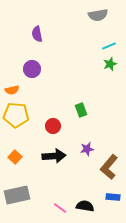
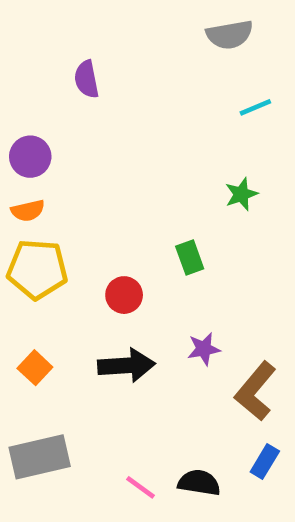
green star: (110, 64) -> (241, 194), moved
purple circle: (32, 69) -> (30, 157), moved
blue rectangle: (113, 197) -> (265, 462), turned -64

